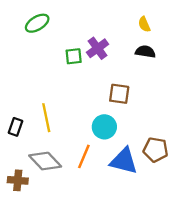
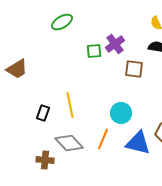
brown square: (119, 94) -> (134, 69), moved

